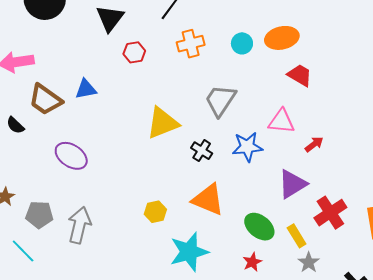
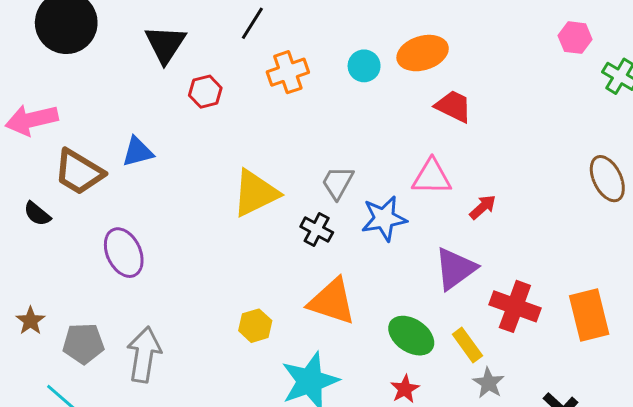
gray trapezoid: (220, 100) -> (338, 183), moved, size x0.7
purple ellipse: (71, 156) -> (124, 253), turned 36
red cross: (330, 213) -> (515, 306), turned -32

